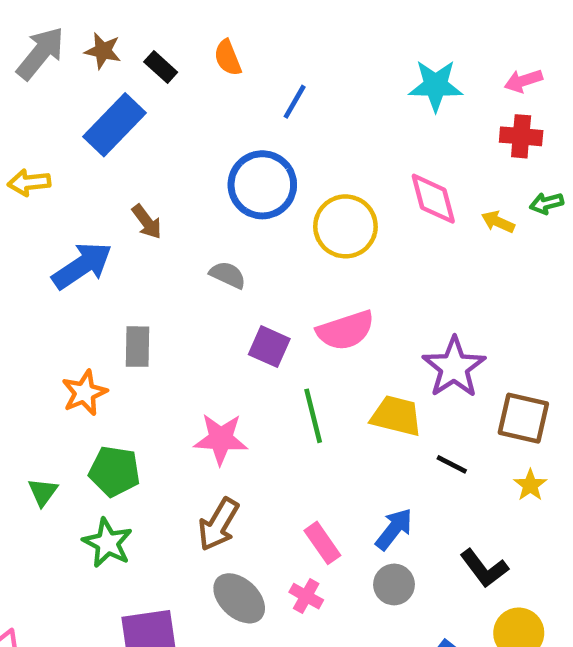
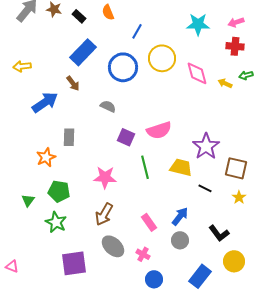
blue rectangle: (114, 125) -> (83, 52), moved
yellow circle: (345, 226) -> (162, 58), moved
pink cross: (306, 596) -> (143, 254), moved

